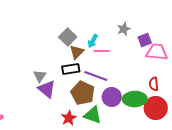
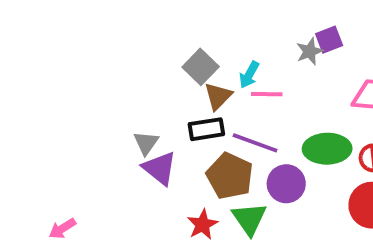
purple square: (145, 40) -> (329, 40), moved
green ellipse: (135, 99) -> (327, 149), moved
green triangle: (93, 115) -> (249, 219), turned 36

